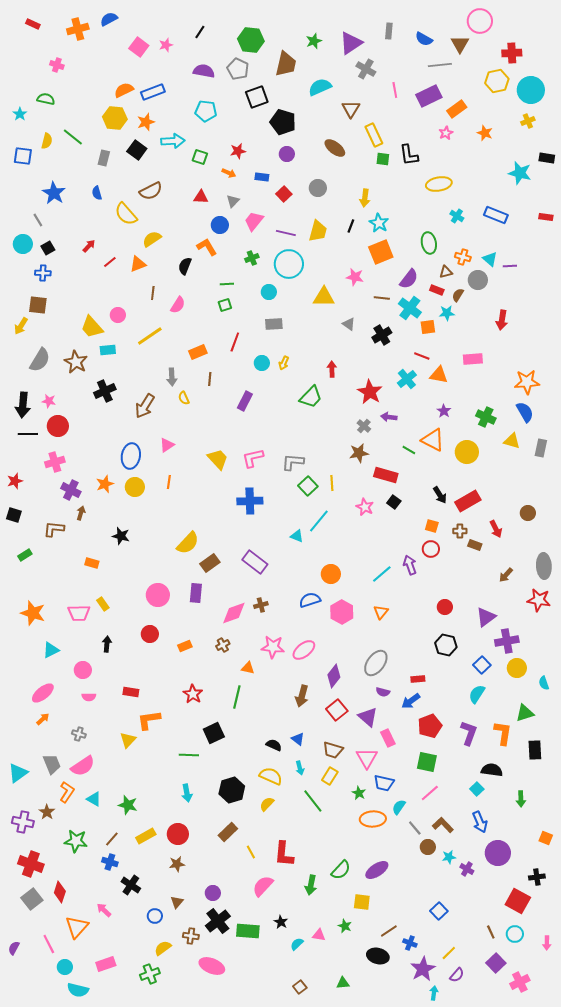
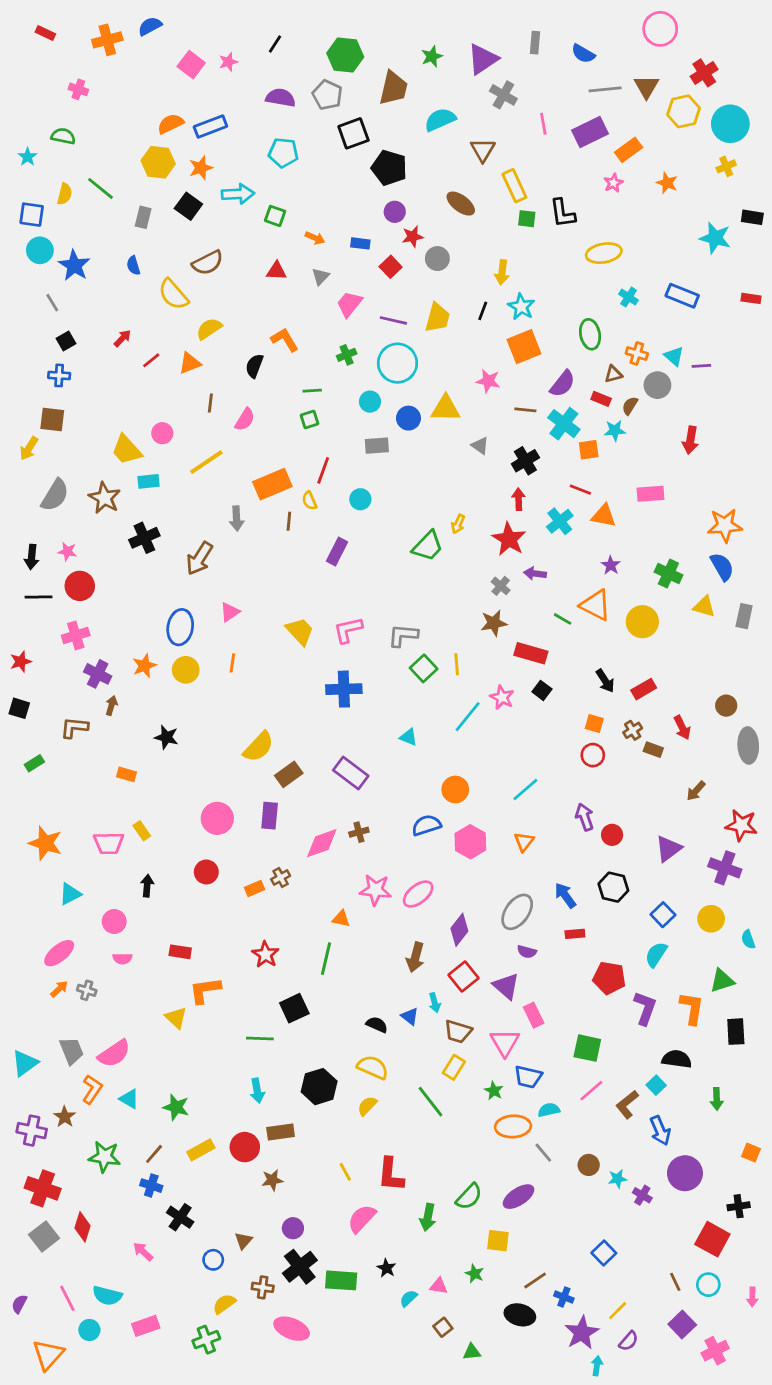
brown triangle: (460, 44) -> (646, 87), moved
red cross: (512, 53) -> (704, 73), turned -30
red star: (238, 151) -> (413, 237), moved
blue circle: (220, 225) -> (408, 418), moved
cyan circle: (23, 244) -> (40, 250), moved
orange rectangle: (198, 352) -> (272, 484), size x1.5
yellow arrow: (284, 363) -> (458, 524), moved
red arrow: (332, 369) -> (519, 499), moved
yellow semicircle: (184, 398) -> (309, 501), moved
black arrow: (23, 405) -> (32, 557), size x0.7
red rectangle: (468, 501) -> (644, 689), size x0.7
cyan line: (319, 521) -> (468, 717), moved
brown cross: (460, 531) -> (633, 730), turned -32
purple arrow: (410, 565) -> (585, 817), moved
gray ellipse: (544, 566) -> (748, 745), moved
purple cross: (507, 641) -> (725, 868), moved, turned 30
brown cross: (223, 645) -> (281, 877), moved
blue arrow: (411, 701) -> (565, 895), moved, turned 90
red pentagon: (430, 726) -> (609, 978), moved, turned 30
gray cross: (79, 734) -> (87, 990), moved
yellow triangle: (128, 740) -> (176, 1018), turned -30
cyan arrow: (300, 768) -> (435, 1003), moved
cyan semicircle: (399, 807) -> (549, 1110), turned 42
brown L-shape: (443, 825) -> (627, 1104), moved, turned -85
gray line: (415, 828) -> (543, 1153), moved
brown rectangle: (228, 832) -> (281, 1132), moved, turned 36
brown star: (177, 864) -> (272, 1180), moved
orange triangle: (77, 927) -> (48, 1355), moved
brown square: (300, 987) -> (443, 1327), moved
cyan semicircle: (78, 990) -> (107, 1296), moved

